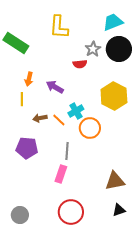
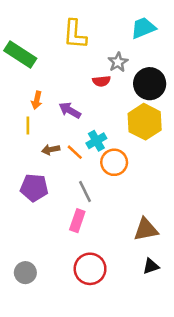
black circle: (119, 49) -> (150, 84), moved
gray line: (67, 151) -> (85, 191), turned -30

